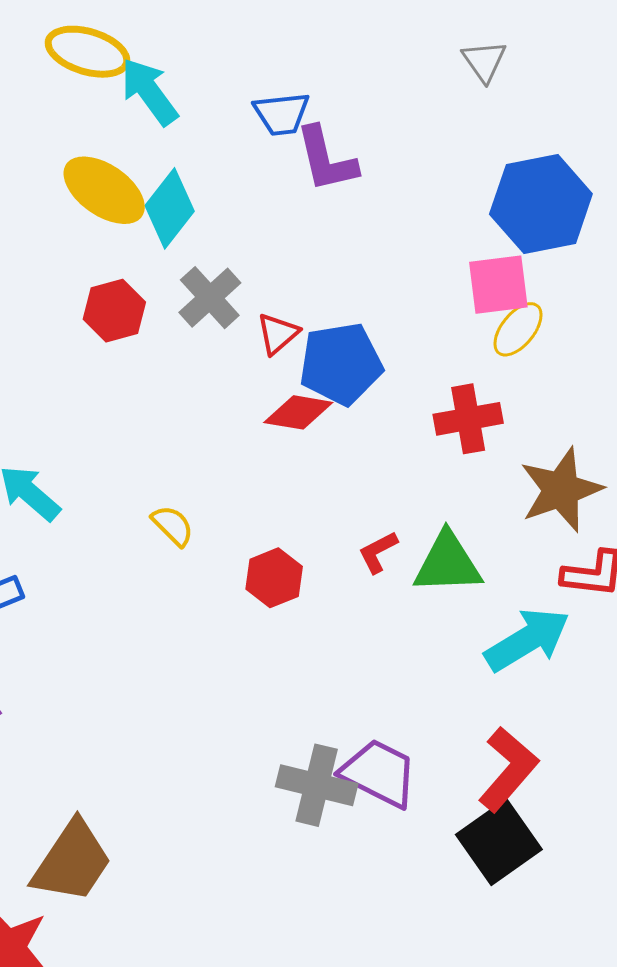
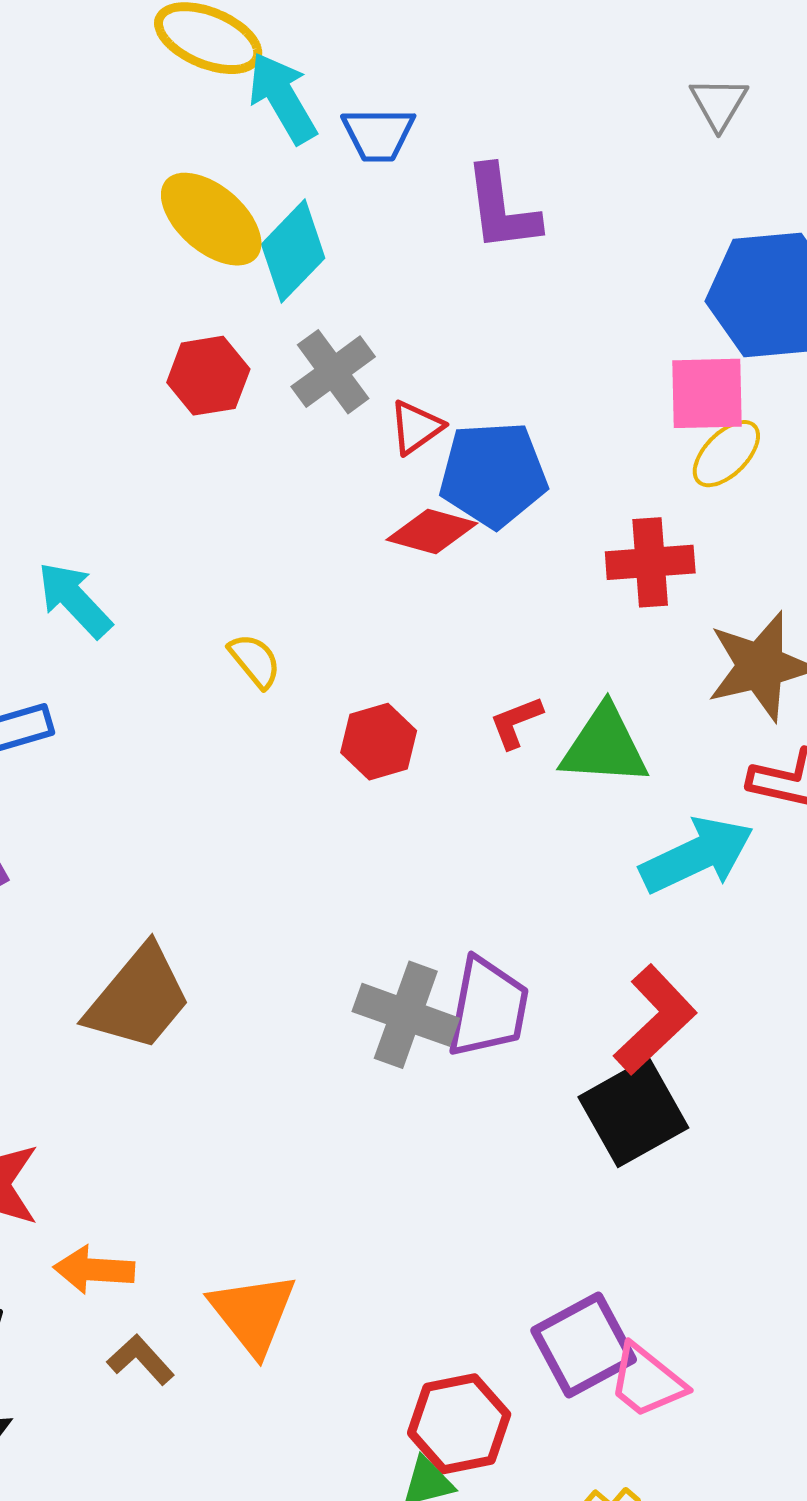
blue trapezoid: (282, 114) -> (378, 134), moved
purple trapezoid: (379, 773) -> (488, 1008), turned 68
brown trapezoid: (72, 862) -> (138, 998), moved

